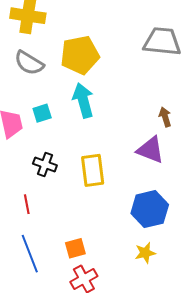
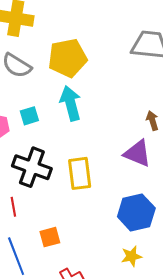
black cross: (45, 165) -> (32, 167), size x1.6
orange square: (75, 248) -> (50, 237), moved

